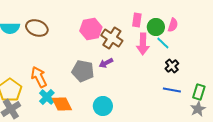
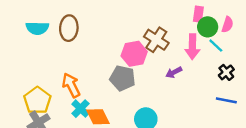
pink rectangle: (137, 20) -> (198, 14), moved
brown ellipse: (37, 28) -> (69, 28), turned 75
pink hexagon: (91, 29) -> (134, 54), moved
purple arrow: (106, 63) -> (174, 72), moved

